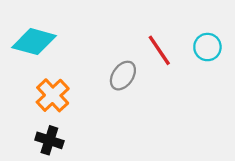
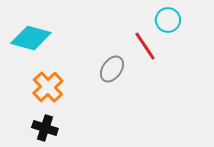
cyan circle: (207, 47) -> (168, 20), moved

